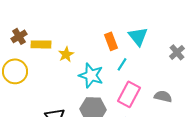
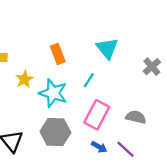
orange rectangle: (111, 41) -> (58, 54), moved
yellow star: (66, 54) -> (24, 79), moved

